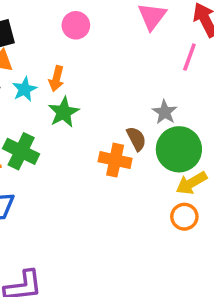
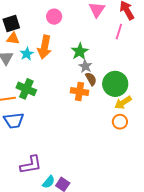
orange arrow: (56, 79) -> (44, 47), size x1.6
green star: (64, 112) -> (80, 51), moved
gray star: (165, 112) -> (85, 66), moved

